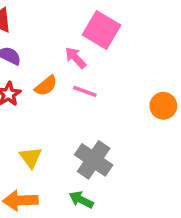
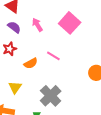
pink arrow: (75, 58) -> (37, 25), moved
orange semicircle: (46, 86) -> (31, 63), moved

